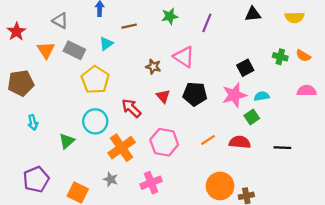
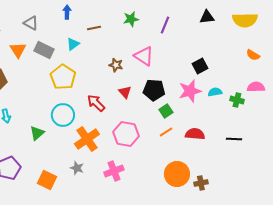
yellow semicircle: (295, 17) -> (245, 20), size x1.4
green cross: (280, 57) -> (237, 100), moved
green square: (252, 117) -> (166, 111), moved

